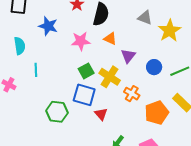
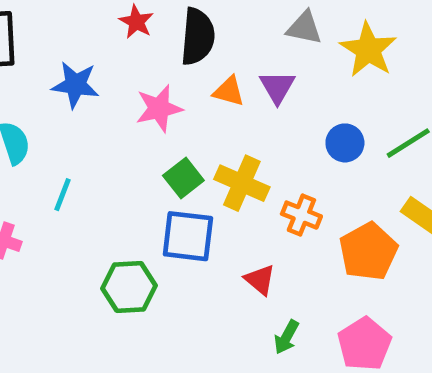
purple triangle: (128, 56) -> (277, 87), moved
cyan line: (36, 70) -> (62, 195), turned 32
red triangle: (101, 114) -> (260, 280), moved

